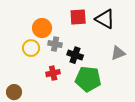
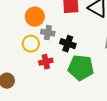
yellow circle: (31, 48) -> (31, 44), moved

